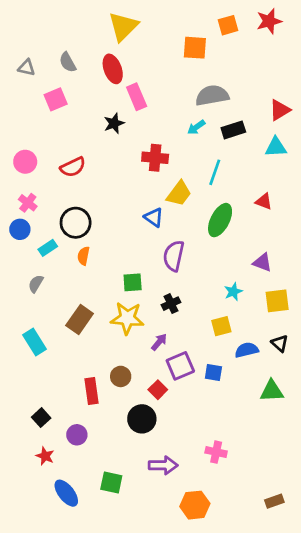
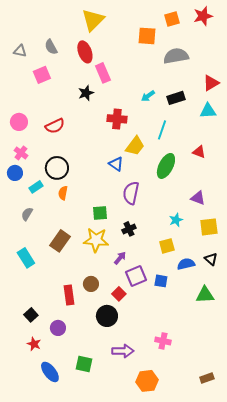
gray semicircle: (212, 95) -> (176, 56), moved

